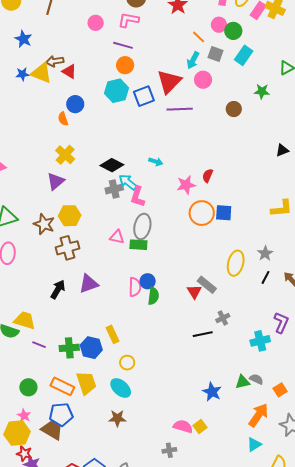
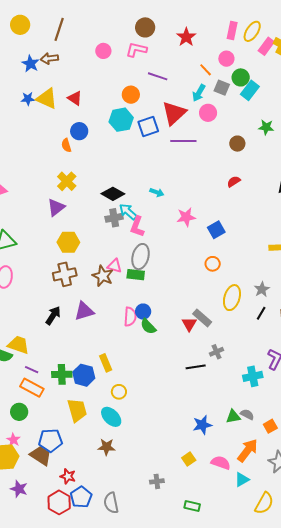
green circle: (233, 31) -> (241, 77), moved
purple line: (123, 45) -> (158, 76), moved
brown arrow: (55, 61) -> (49, 58), moved
red semicircle: (208, 176) -> (234, 182), moved, turned 32
orange circle: (202, 213) -> (213, 264), moved, size x0.6
blue square: (224, 213) -> (216, 230), moved, turned -36
brown star: (44, 224) -> (103, 276), moved
green semicircle: (153, 296) -> (148, 326), turned 126
orange rectangle: (62, 386) -> (32, 388), moved
blue star: (212, 392) -> (202, 425), turned 30
pink semicircle: (183, 426) -> (221, 463), moved
red star: (24, 454) -> (68, 476), moved

